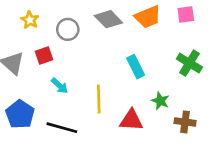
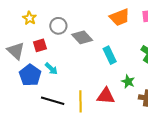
gray diamond: (108, 19) -> (82, 37), moved
yellow line: (99, 99) -> (81, 101), moved
blue pentagon: (20, 114) -> (30, 75), moved

